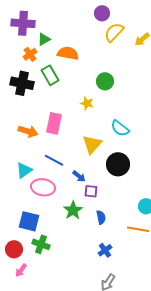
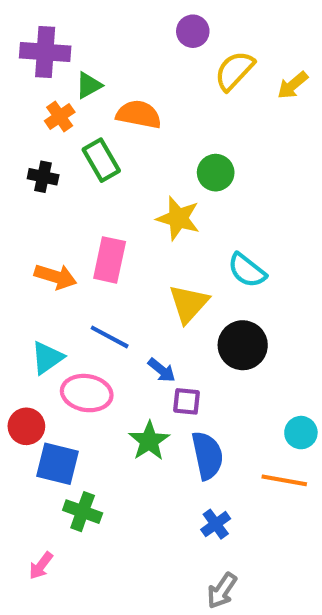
purple circle: (102, 13) -> (193, 31), moved
black cross: (22, 83) -> (43, 177), size x0.6
yellow star: (87, 103) -> (178, 218), size x1.5
blue semicircle: (101, 217) -> (207, 455), size x1.6
red circle: (14, 249) -> (26, 426), moved

